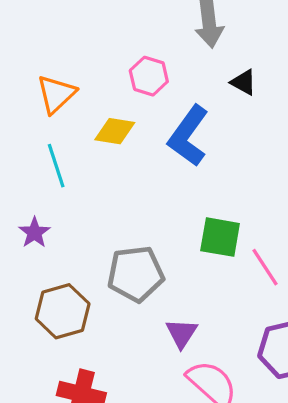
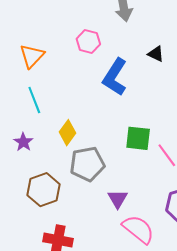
black triangle: (244, 82) -> (156, 54), moved
yellow diamond: (115, 131) -> (67, 133), moved, turned -60

